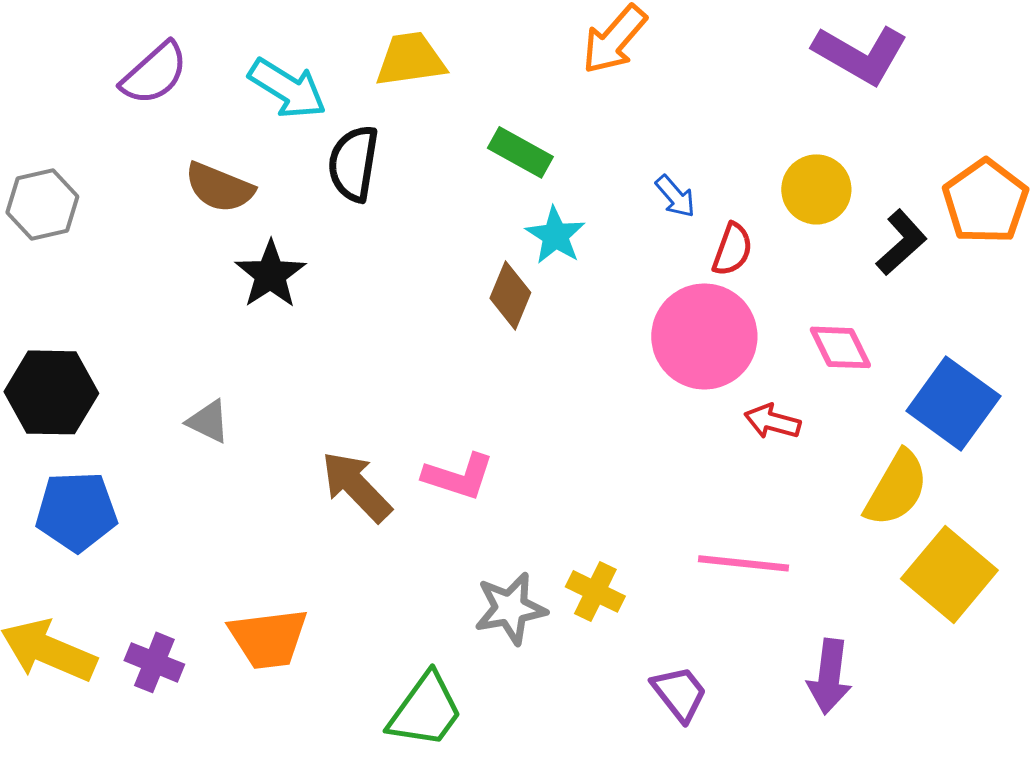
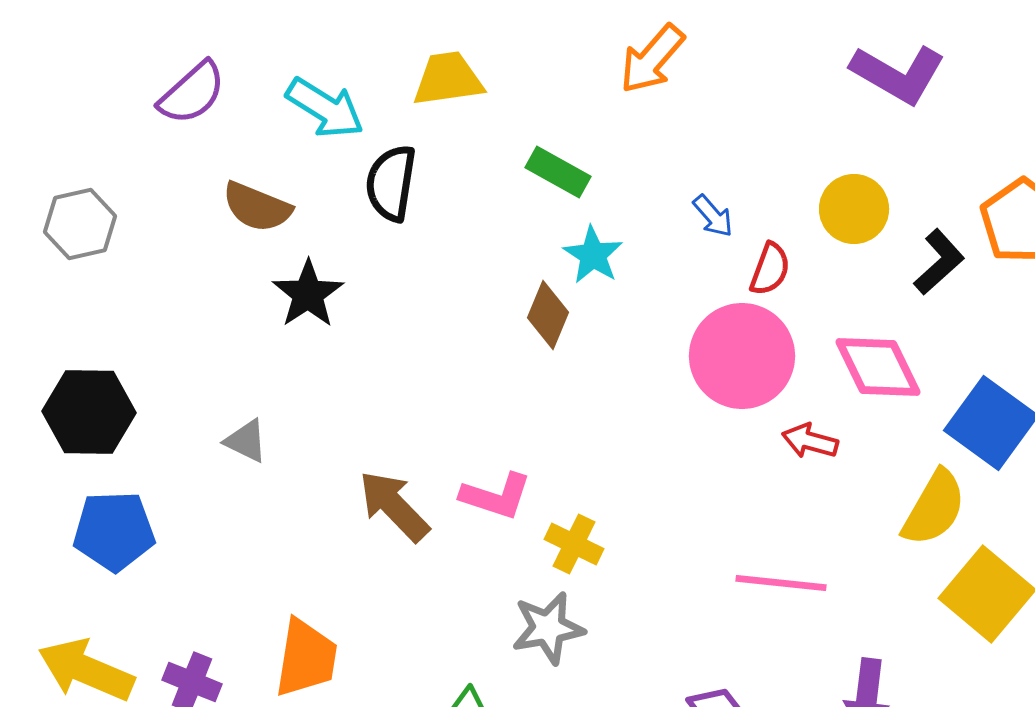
pink diamond: (840, 347) -> (878, 367), size x1.4
yellow cross: (595, 591) -> (574, 544), moved
orange trapezoid: (268, 638) -> (306, 658), turned -74

